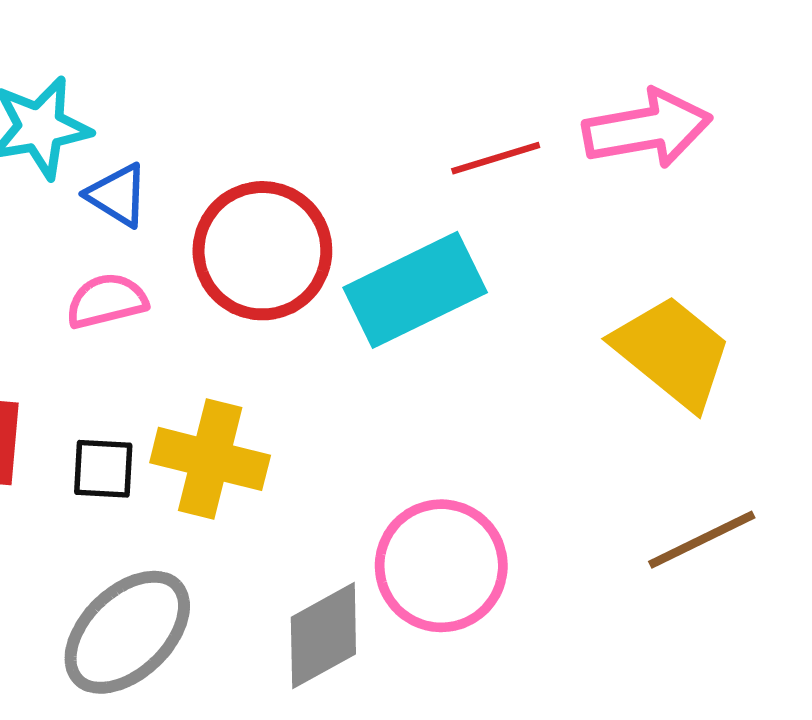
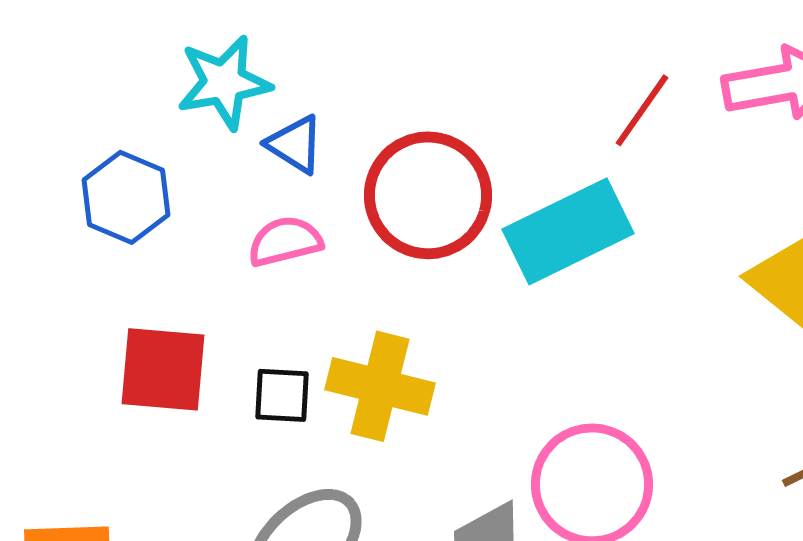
red line: (496, 158) -> (642, 110), turned -38

